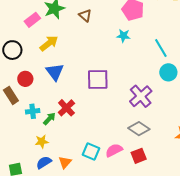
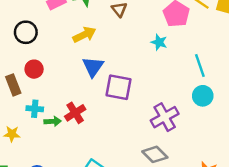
yellow arrow: (49, 43) -> (84, 35), moved
blue triangle: (55, 72) -> (93, 67), moved
green arrow: (49, 119) -> (53, 121), turned 32
yellow star: (42, 142) -> (12, 134), moved

